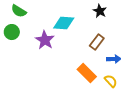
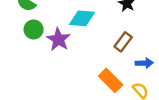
green circle: (12, 32) -> (34, 29), moved

